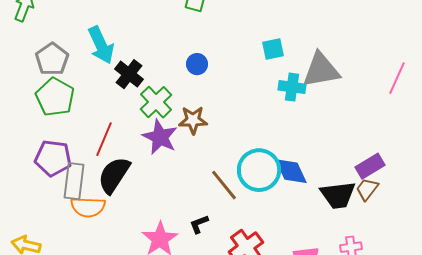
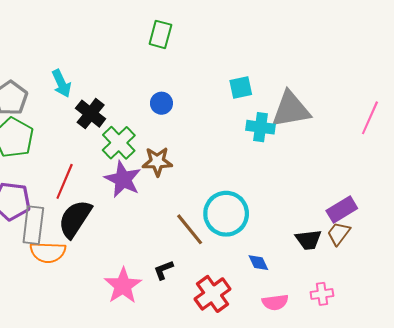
cyan arrow: (101, 45) -> (61, 83), size x0.7
blue diamond: (291, 171) -> (258, 263), moved, size x0.6
black trapezoid: (338, 195) -> (308, 240), size x0.7

